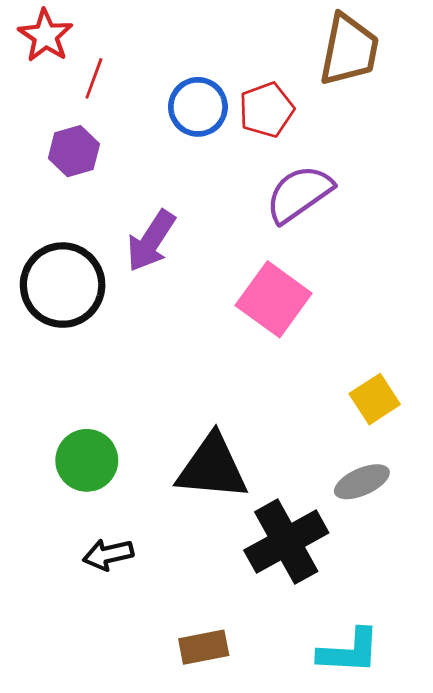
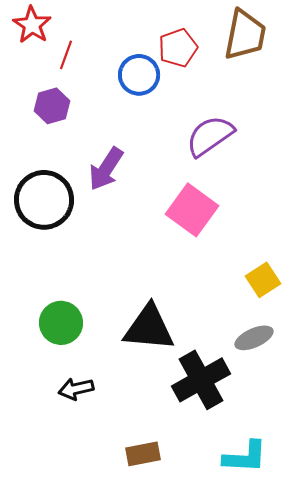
red pentagon: (266, 110) -> (178, 48), moved

